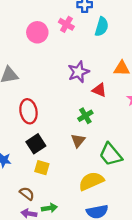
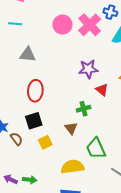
pink cross: (66, 24) -> (90, 25), size x1.6
brown triangle: (78, 141) -> (71, 128), turned -32
yellow square: (42, 168) -> (45, 142), moved, turned 32
brown semicircle: (27, 194) -> (16, 139), moved

